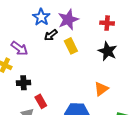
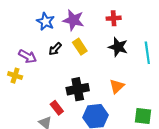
purple star: (68, 20) -> (73, 20), turned -30
black arrow: (51, 35) -> (55, 49), moved
black cross: (23, 83) -> (78, 89), moved, size x1.5

